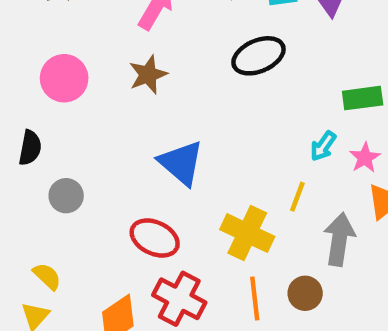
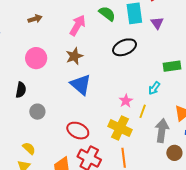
pink star: (365, 158) -> (126, 101), moved
blue triangle: (181, 163) -> (81, 85), moved
brown circle: (305, 293) -> (174, 153), moved

